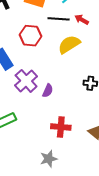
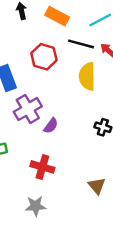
yellow semicircle: (69, 44) -> (87, 76), turned -70
red cross: (61, 127) -> (42, 167), moved

